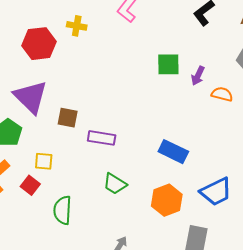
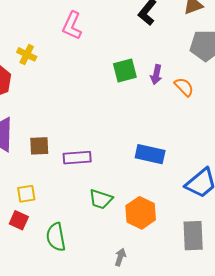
yellow cross: (77, 26) -> (27, 54), turned 30
orange semicircle: (222, 94) -> (184, 87), turned 45
orange hexagon: (167, 200) -> (141, 213), moved

